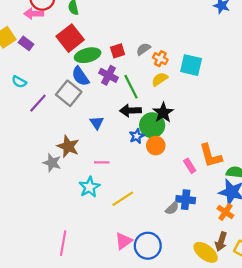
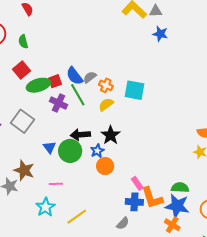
red square: (70, 38) -> (21, 70), size x0.7
red square: (118, 51) -> (55, 81), moved
blue semicircle: (80, 76) -> (75, 76), moved
green line: (131, 87) -> (78, 95), moved
green circle: (152, 125) -> (70, 151), moved
blue star: (137, 136) -> (97, 151), moved
orange L-shape: (211, 156) -> (152, 198), moved
blue cross: (186, 200) -> (134, 202), moved

